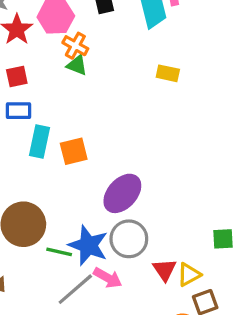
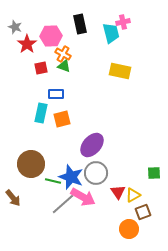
yellow rectangle: (168, 73) -> (120, 71), size x1.5
red square: (17, 77) -> (41, 68), moved
blue rectangle: (18, 111) -> (56, 94), moved
pink arrow: (108, 278) -> (83, 197), size x1.4

